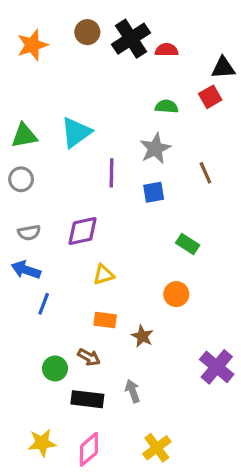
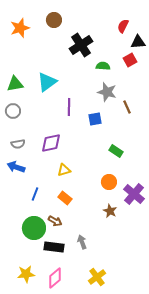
black cross: (131, 39) -> (81, 45), moved
red semicircle: (167, 50) -> (123, 26), moved, turned -64
gray star: (155, 149) -> (107, 92), moved, turned -30
blue line: (44, 304) -> (35, 194), moved
orange rectangle: (105, 320) -> (65, 198), turned 32
brown star: (142, 336) -> (110, 211), moved
purple cross: (217, 367) -> (134, 194), moved
green circle: (55, 368) -> (34, 228), size x1.5

